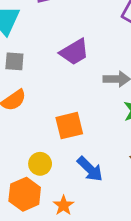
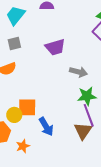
gray square: (14, 61) -> (14, 43), turned -32
orange square: (69, 126) -> (27, 107), moved

